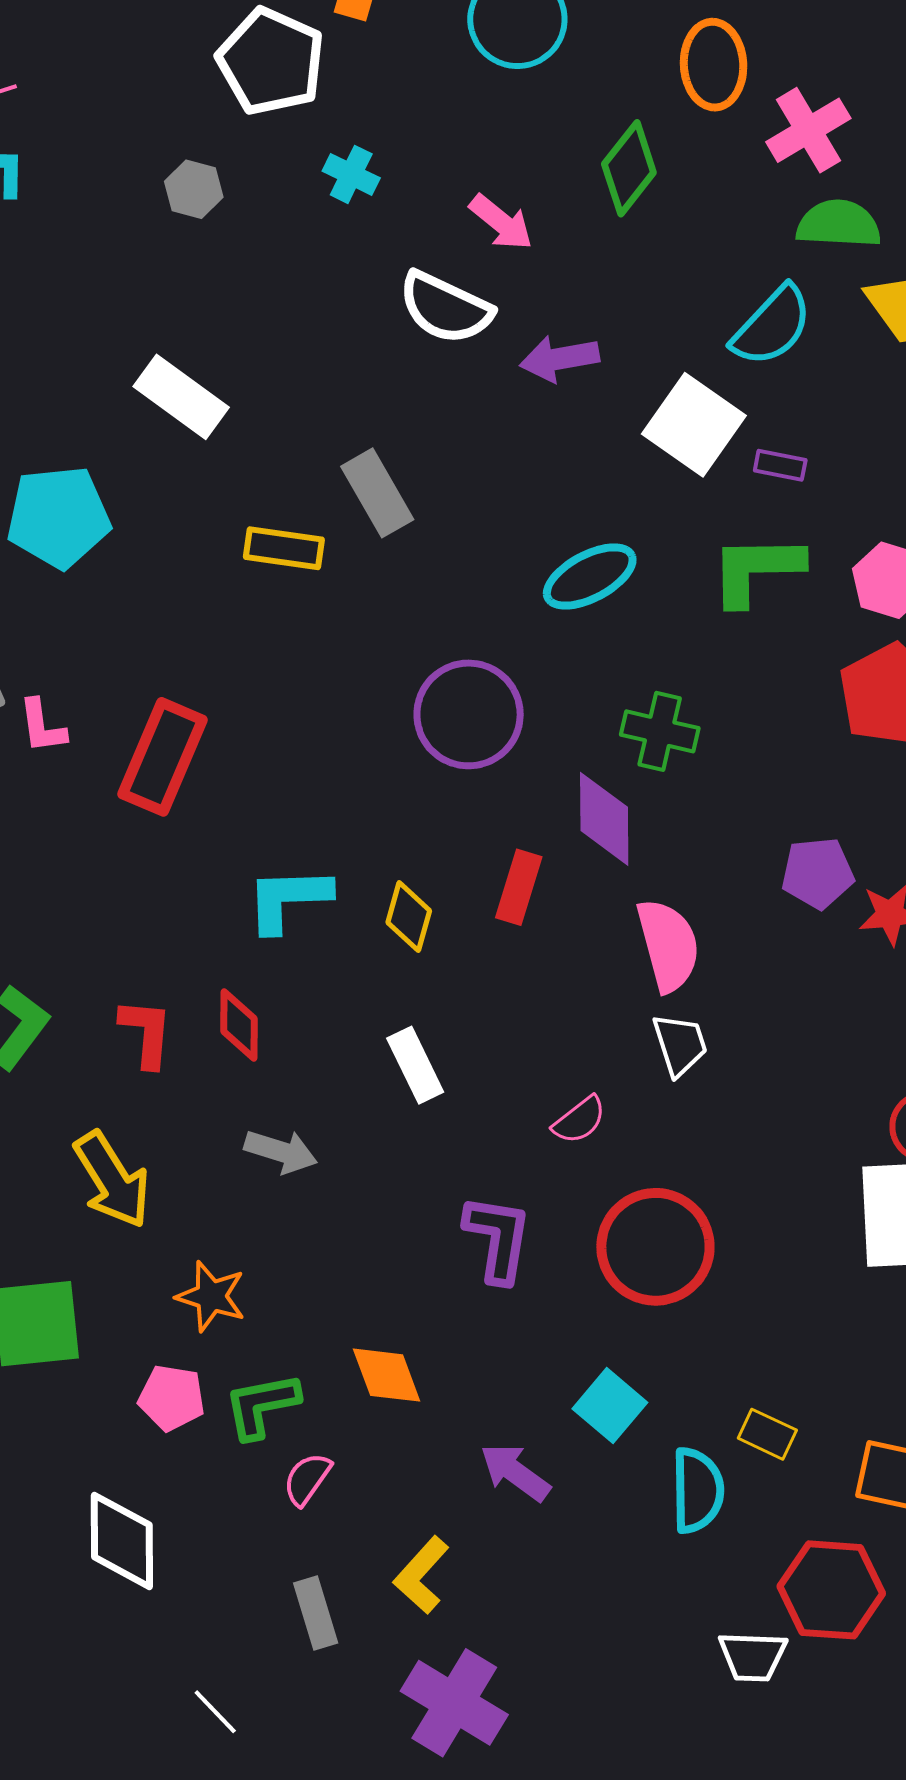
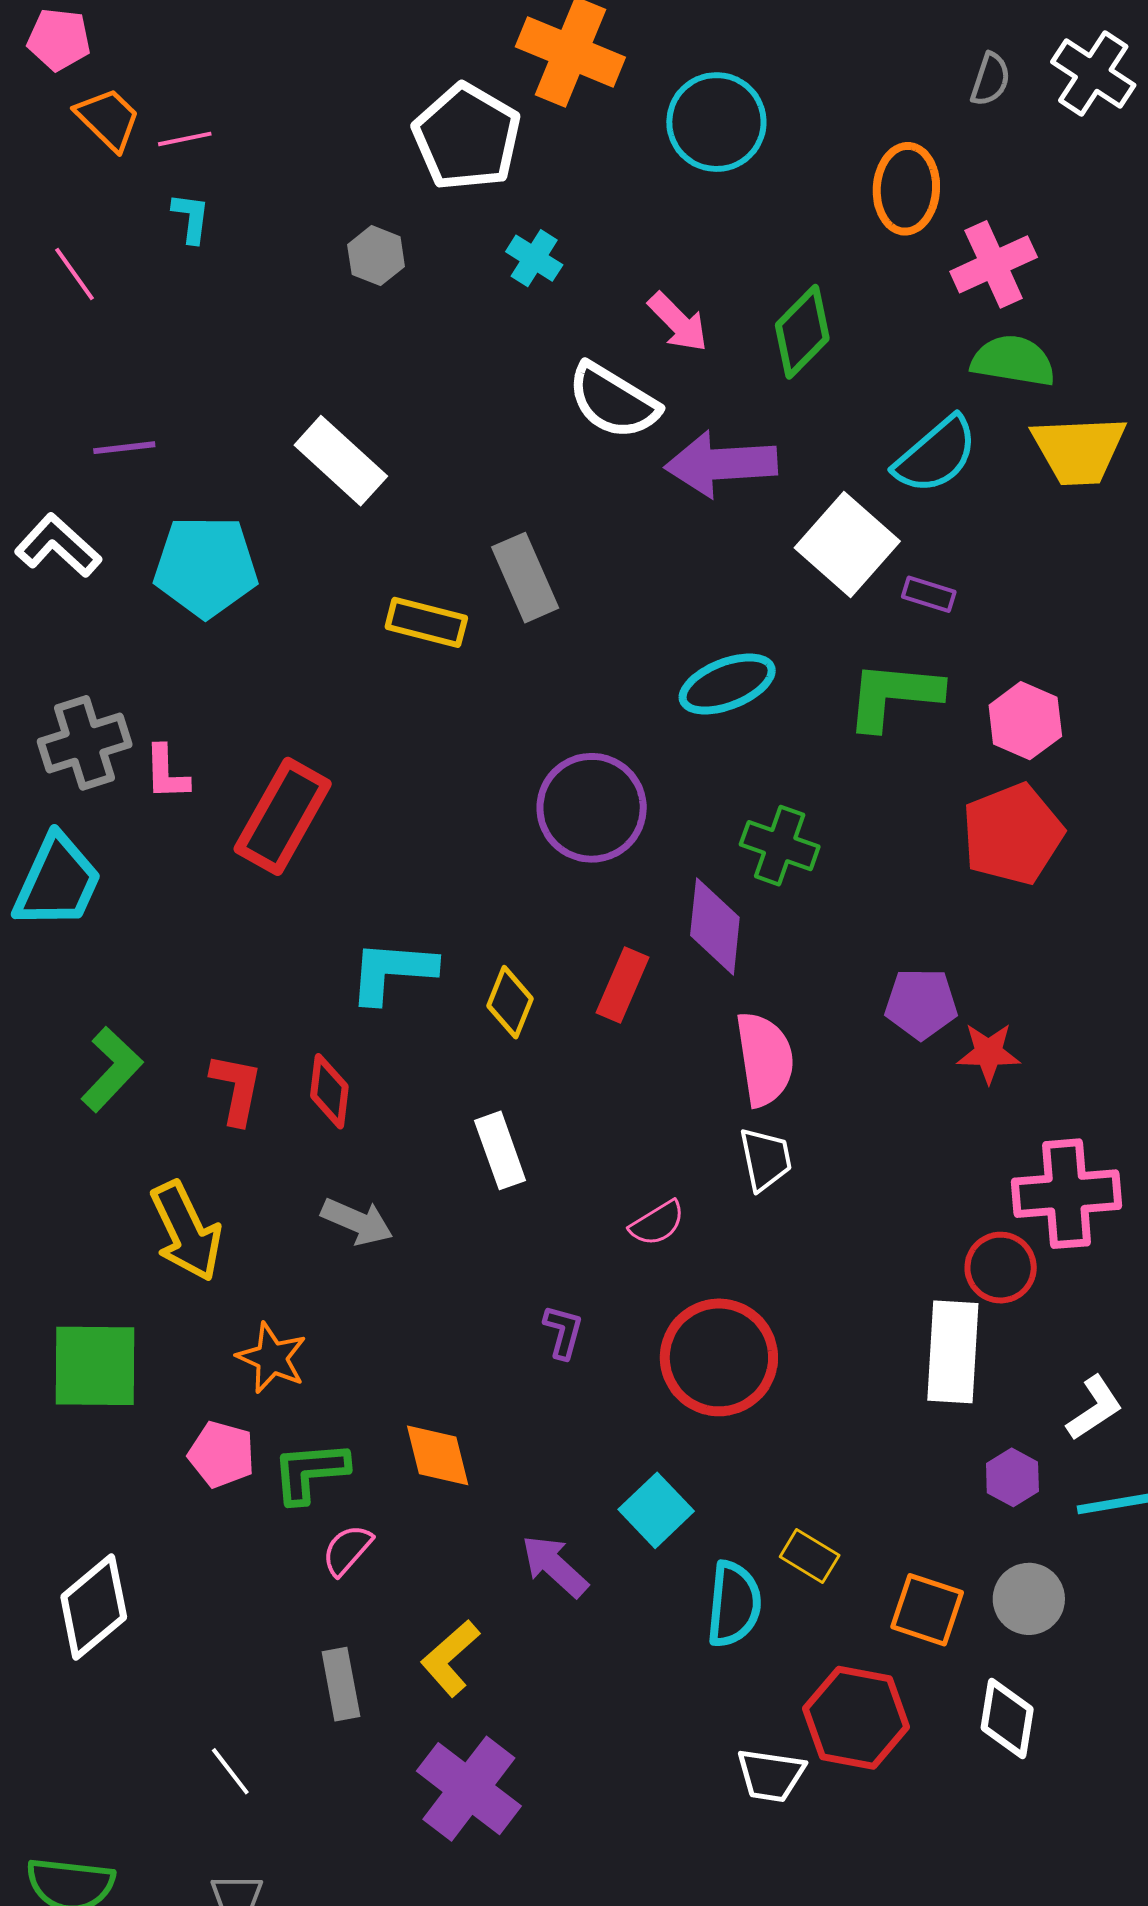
green diamond: (629, 168) -> (802, 332), moved
purple arrow: (559, 359) -> (721, 464), size x1.4
purple L-shape: (498, 1238) -> (563, 1332), size x0.6
white diamond: (122, 1541) -> (94, 1607), moved, turned 44

